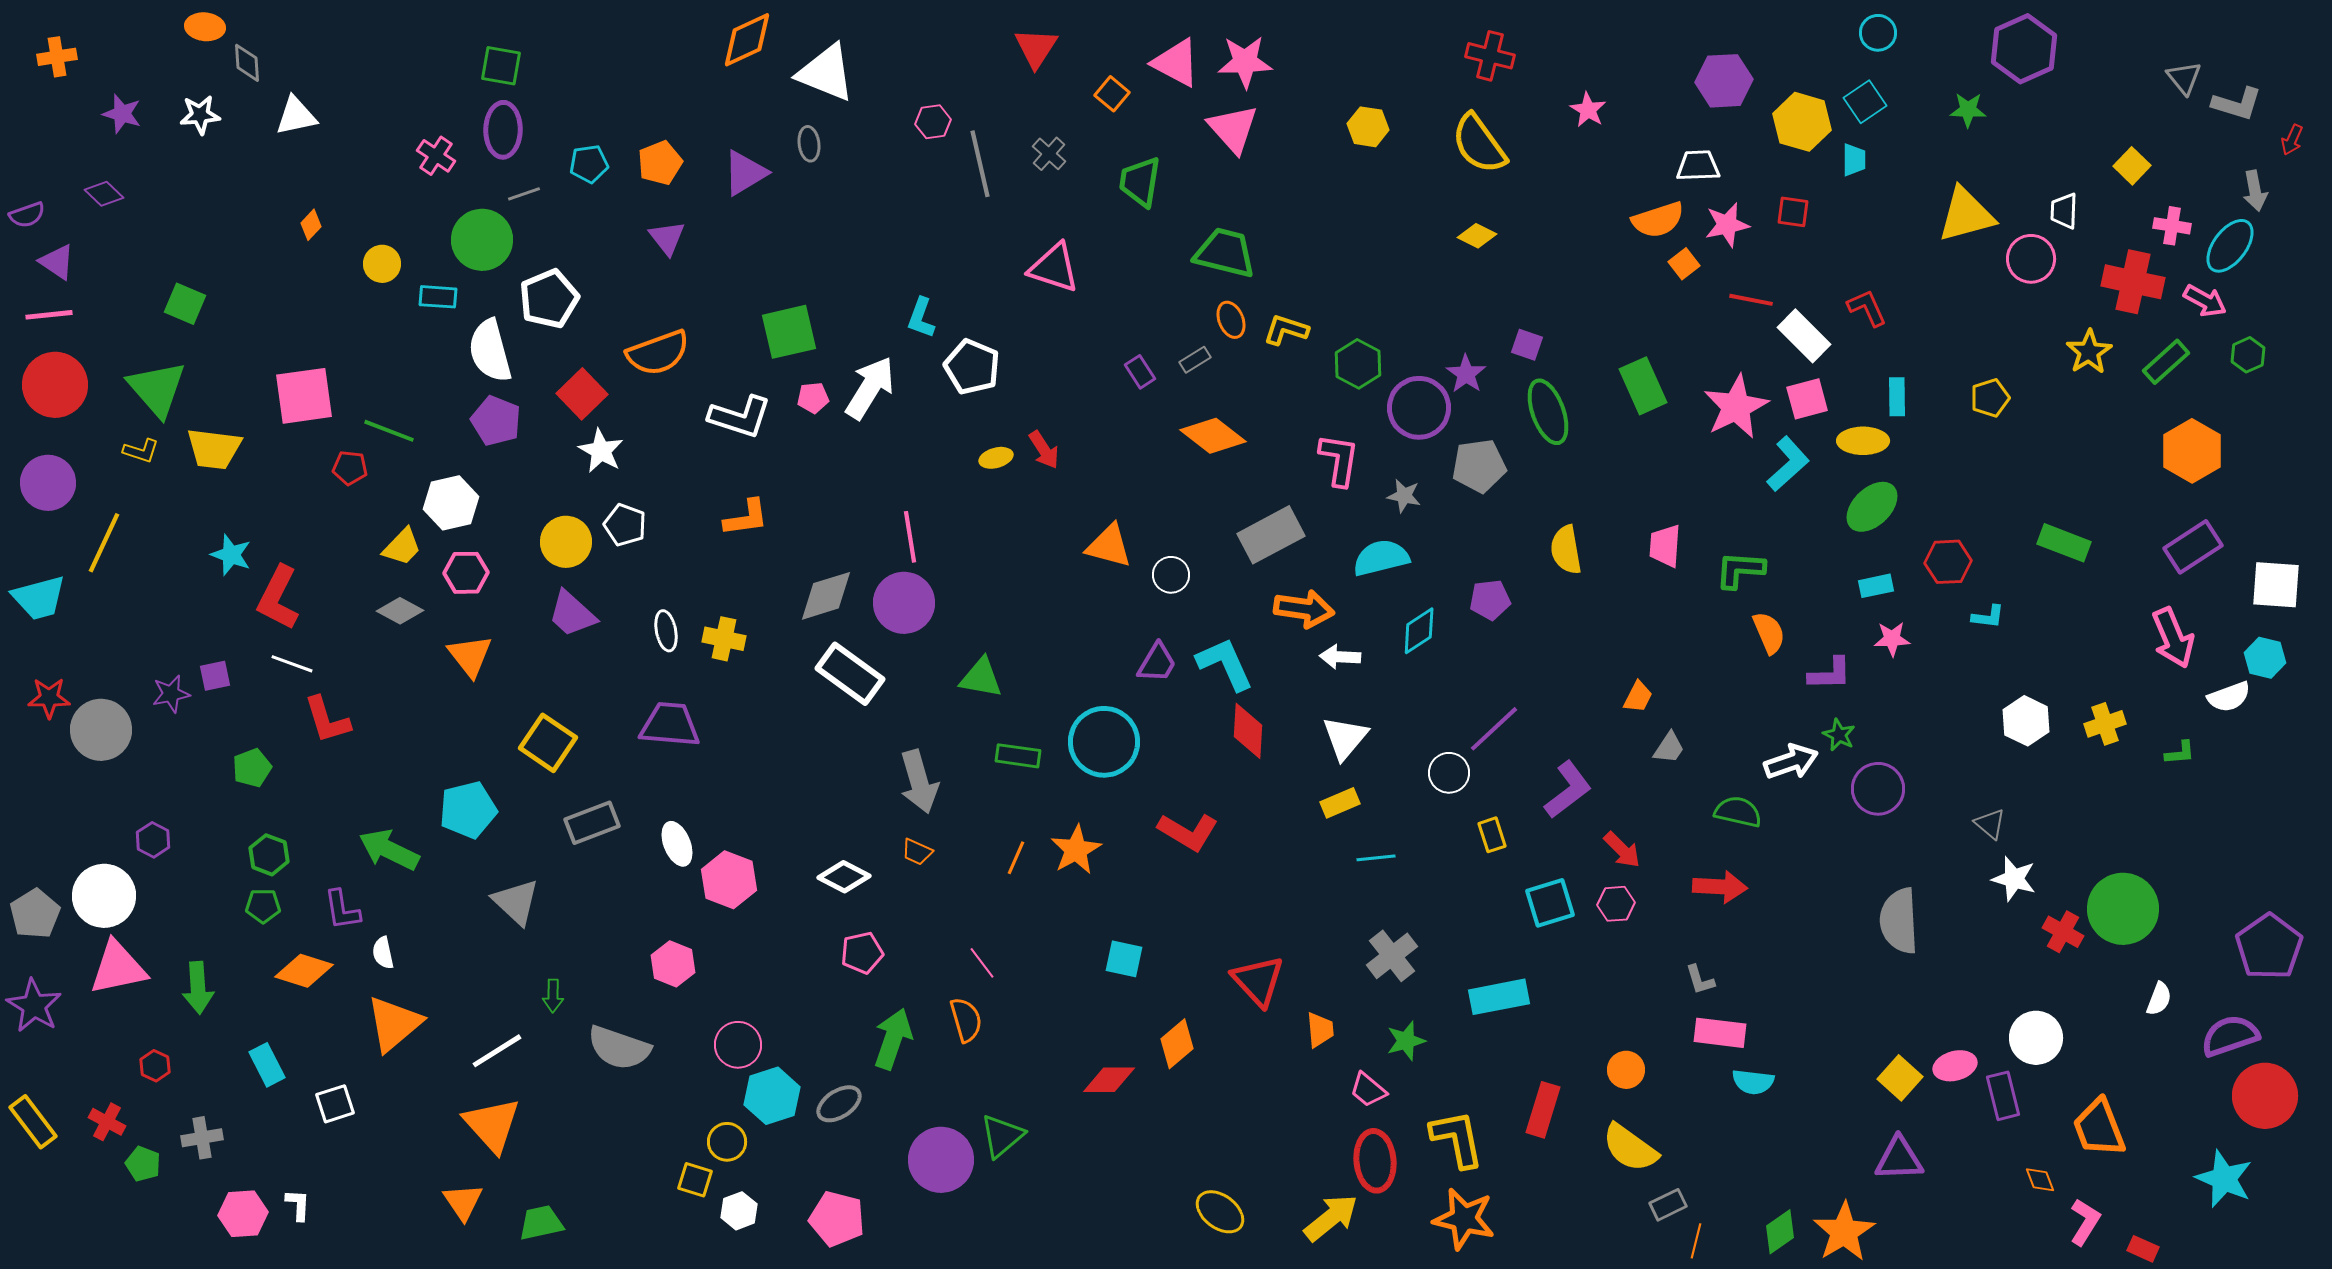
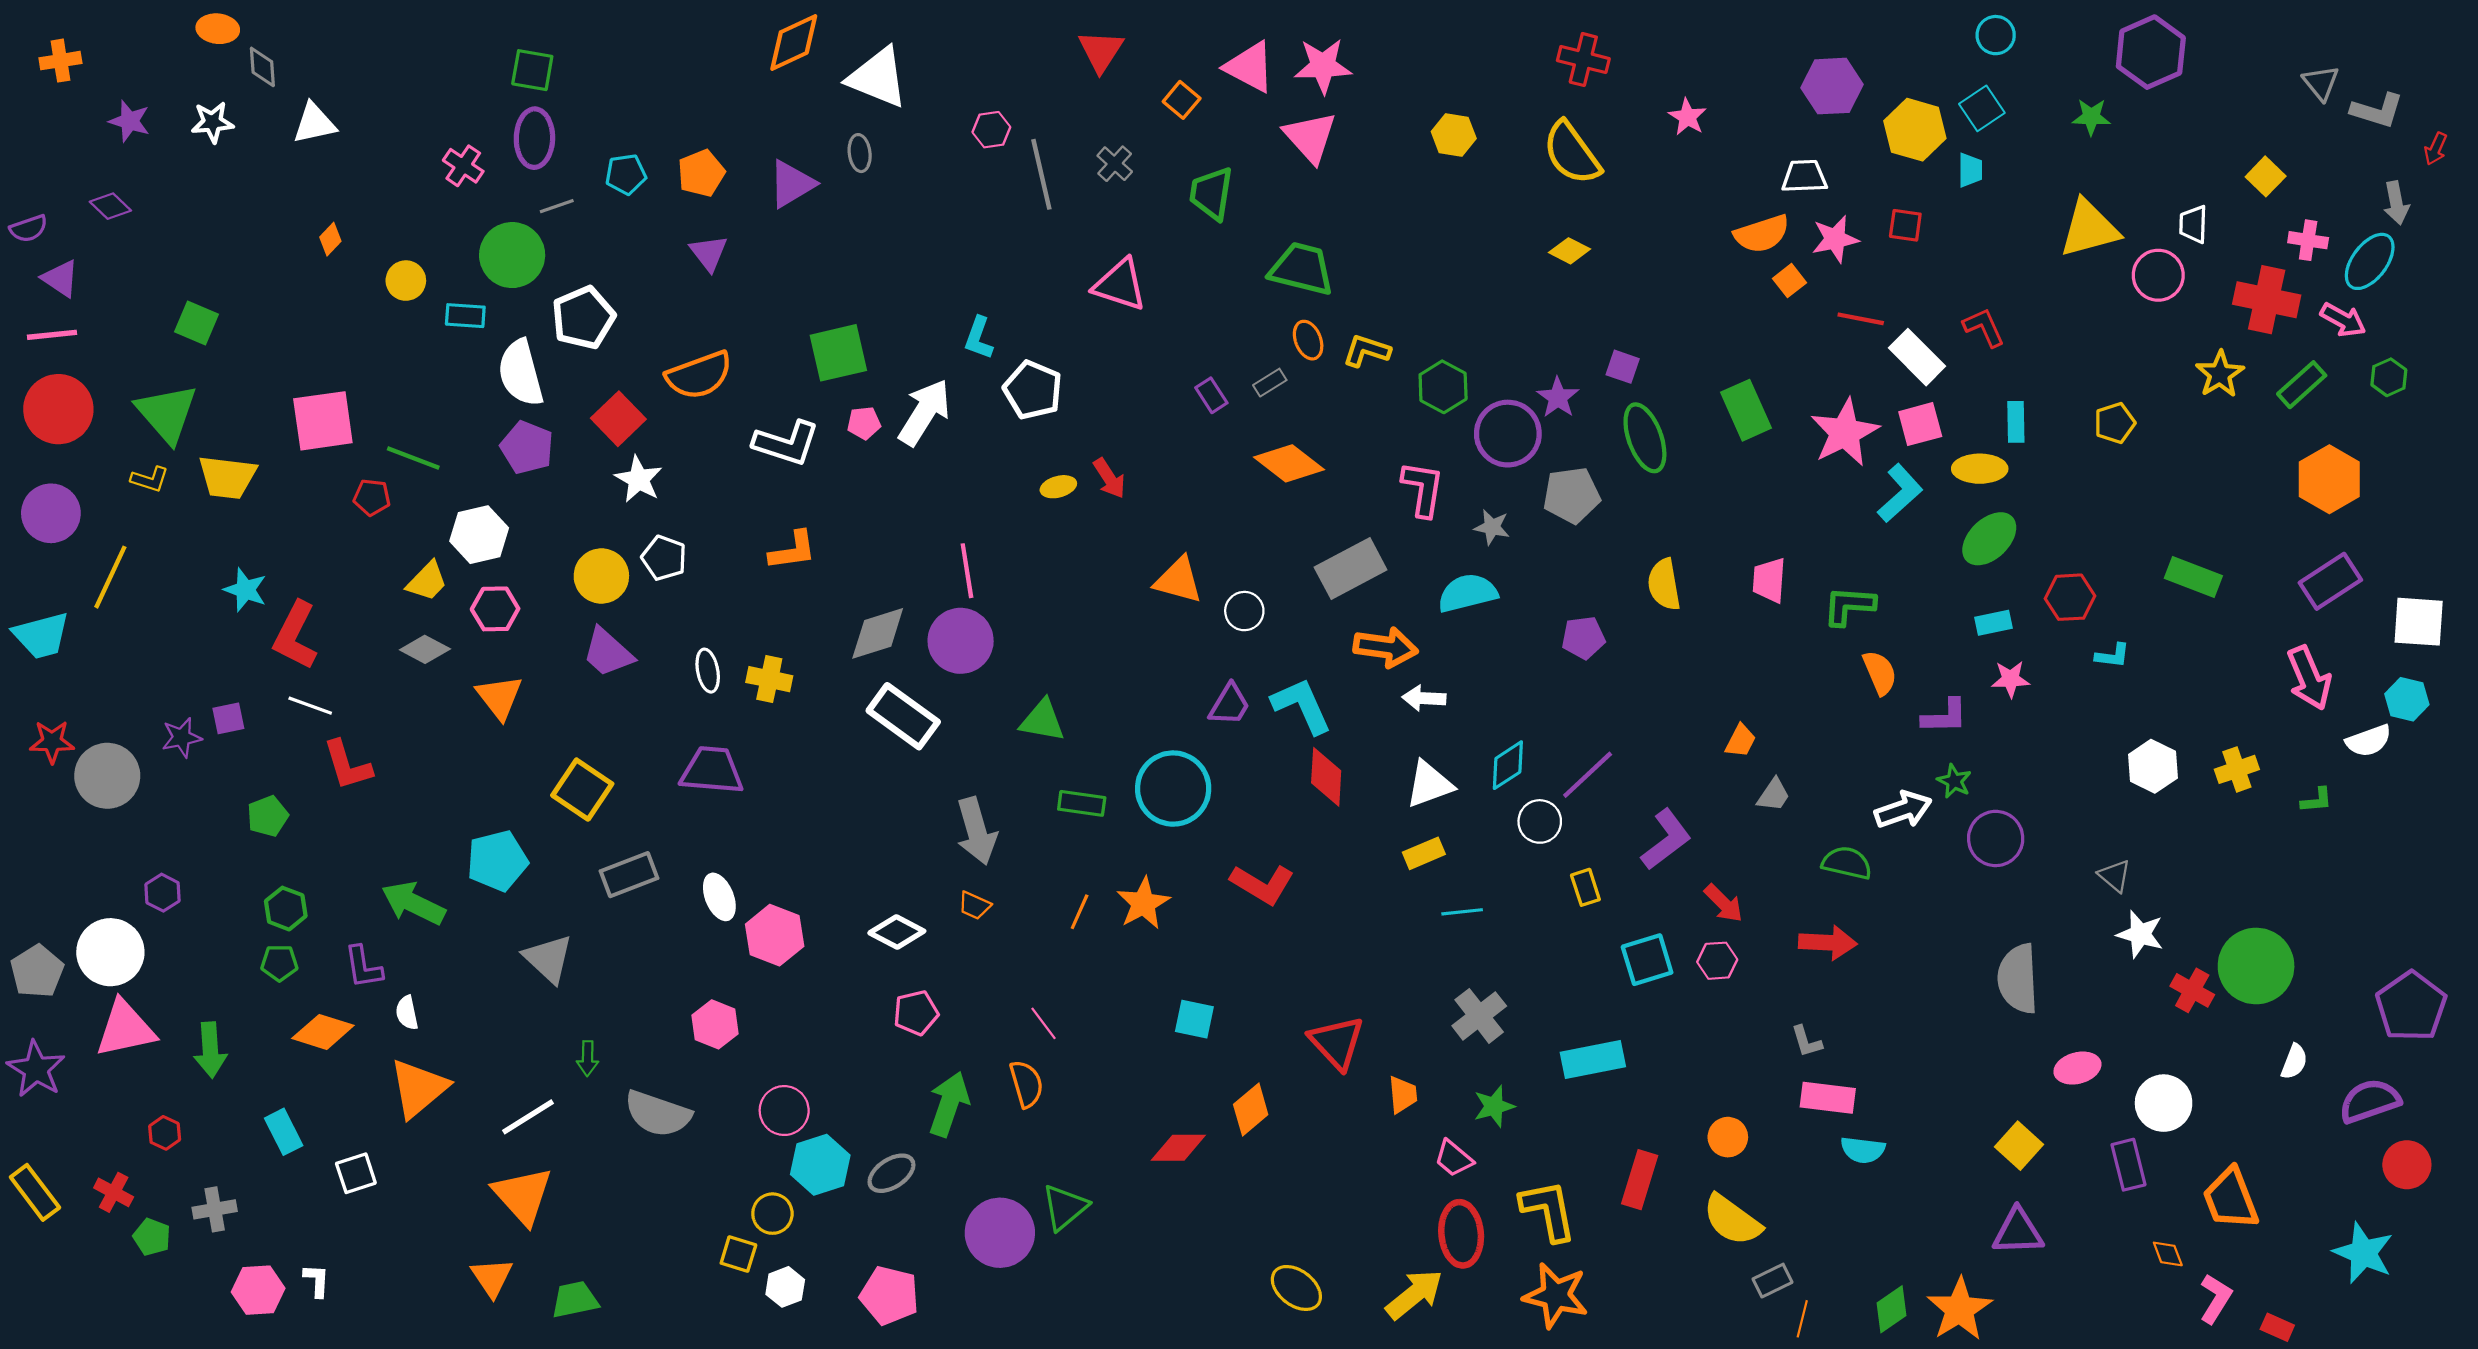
cyan diamond: (1419, 631) -> (1508, 765), moved
white triangle: (1345, 738) -> (1429, 784), turned 30
pink ellipse: (1955, 1066) -> (2077, 1068), moved
red circle: (2265, 1096) -> (2407, 1165), size x0.7

